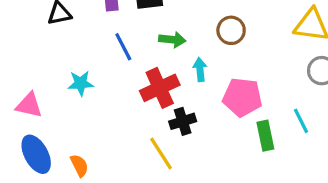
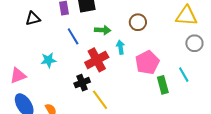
pink pentagon: (242, 97) -> (147, 62), turned -30
pink triangle: (29, 105) -> (18, 76), turned -30
black cross: (183, 121) -> (82, 83), moved

